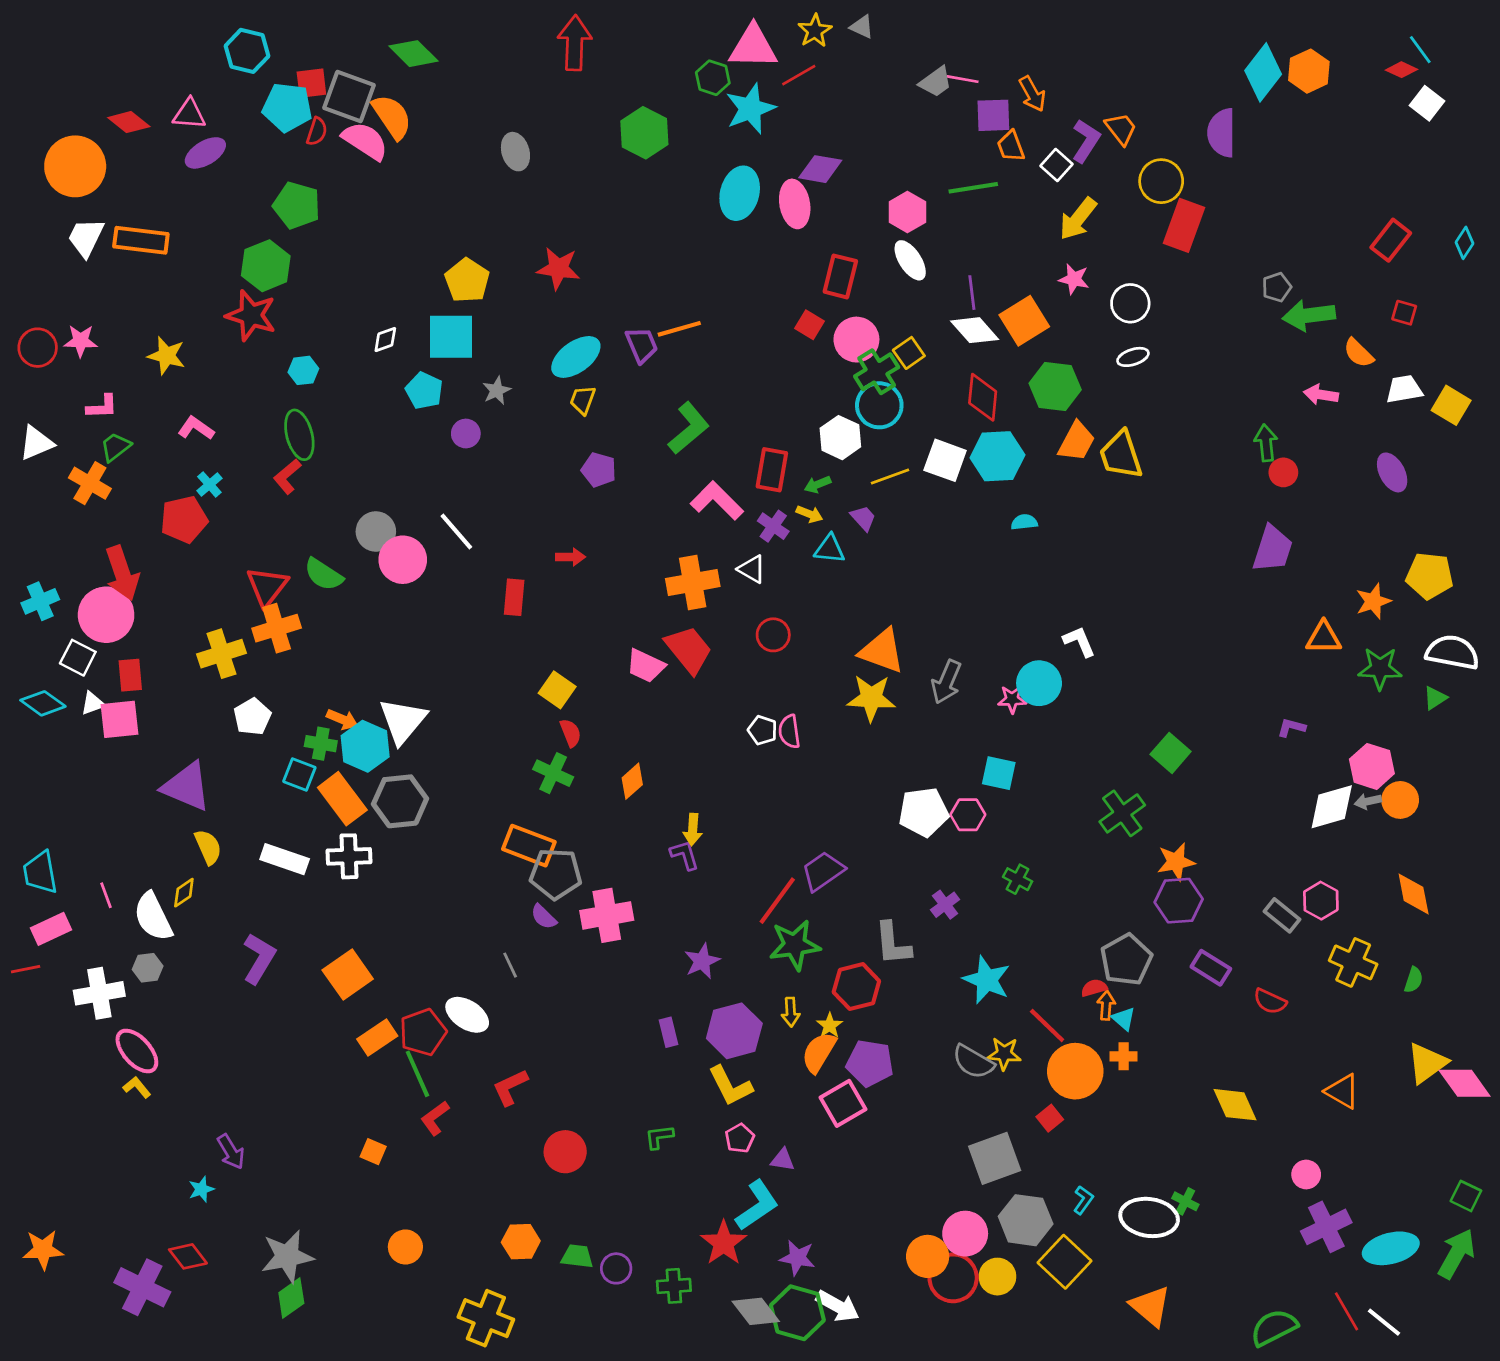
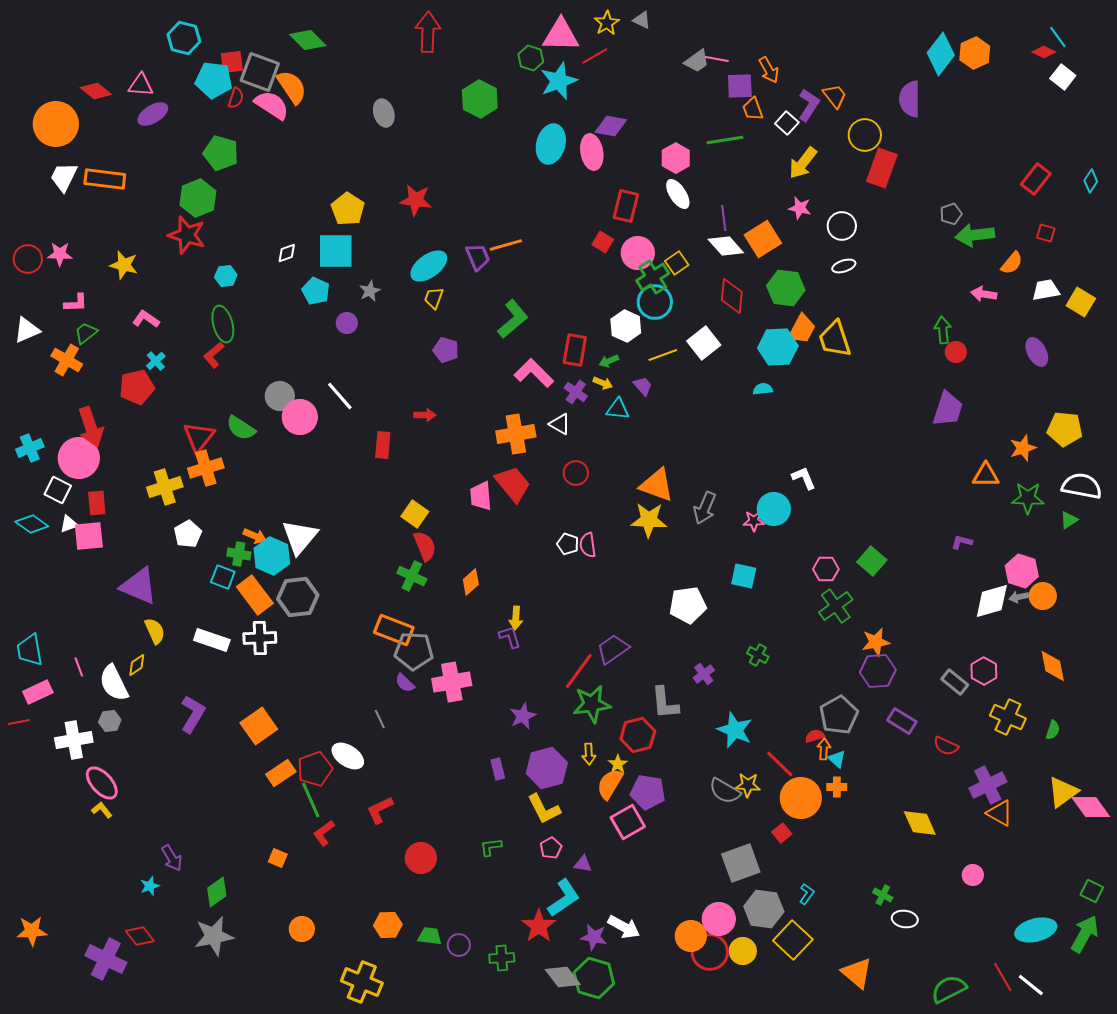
orange semicircle: (1359, 353) -> (1012, 263), turned -95
cyan hexagon: (997, 456) -> (778, 347), moved
white square: (945, 460) -> (704, 343), turned 32
pink trapezoid: (646, 666) -> (481, 496), turned 60
red semicircle: (571, 733) -> (425, 546), size x1.4
pink hexagon: (968, 815) -> (826, 569), moved
white ellipse: (1149, 1217) -> (905, 919), moved, size x0.6
purple cross: (1326, 1227) -> (988, 785), moved
green diamond: (291, 1298) -> (217, 892), moved
white arrow: (838, 1306) -> (624, 927), moved

